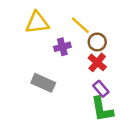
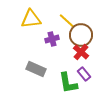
brown circle: (97, 42) -> (81, 35), size x1.5
green L-shape: (102, 109) -> (68, 83), moved

